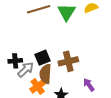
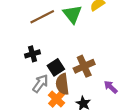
black cross: (15, 61) -> (32, 54), moved

